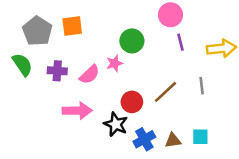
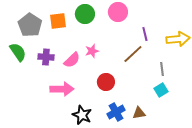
pink circle: (170, 15) -> (118, 12), moved
green circle: (132, 41) -> (85, 14), moved
brown line: (166, 92) -> (133, 54), moved
black star: (116, 124) -> (82, 115), moved
cyan square: (200, 137) -> (161, 90), moved, turned -32

